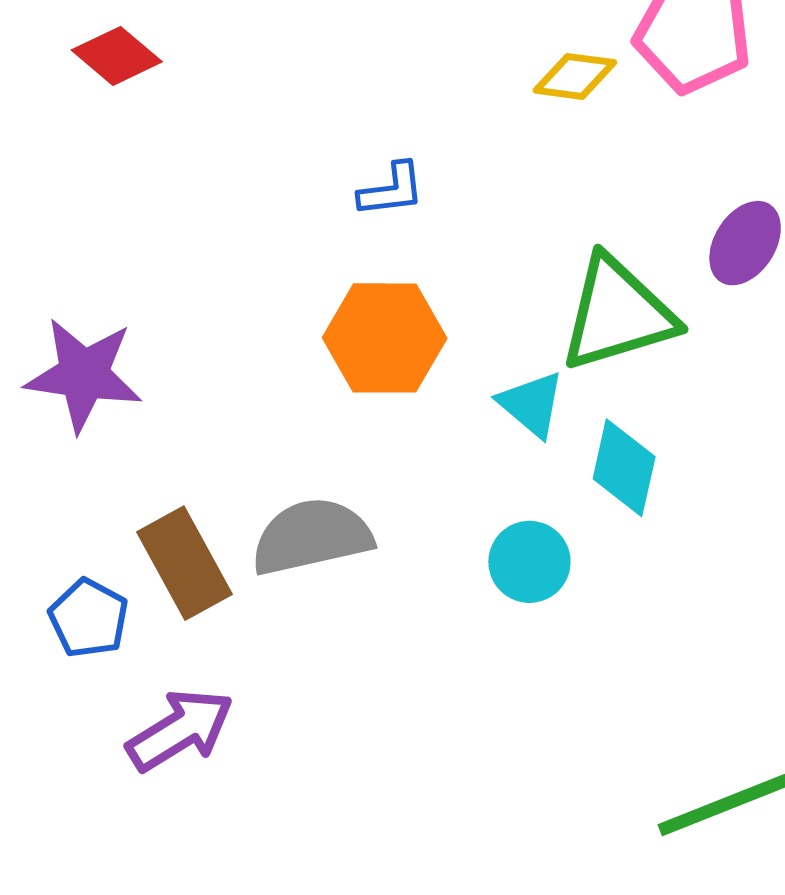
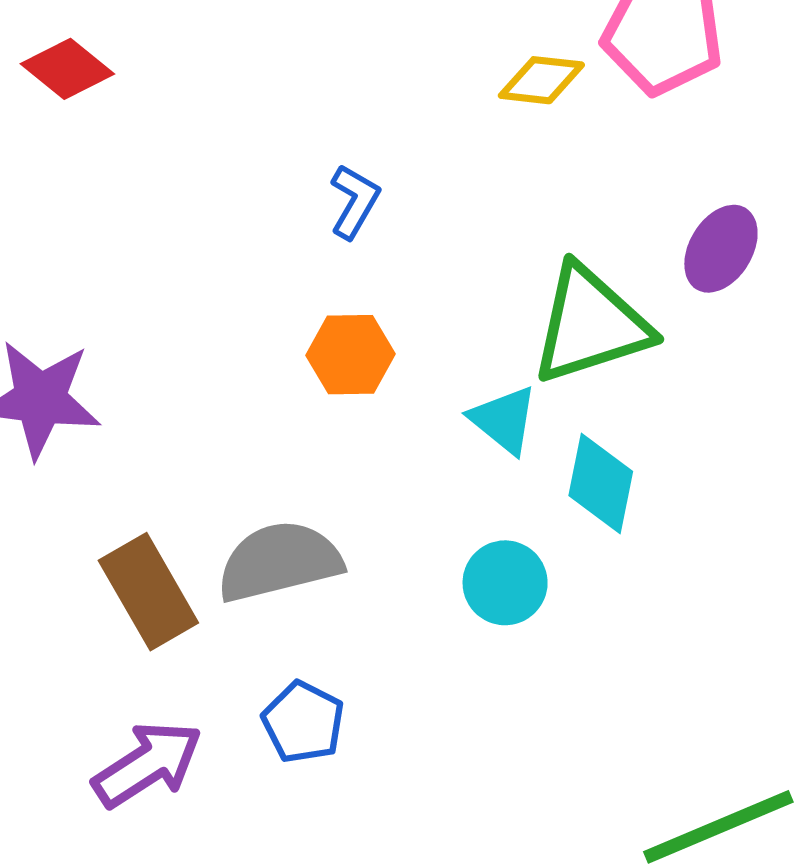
blue L-shape: (392, 190) -> (354, 201), turned -52
orange hexagon: (385, 338) -> (351, 355), size x0.7
blue pentagon: (89, 618) -> (303, 722), moved

